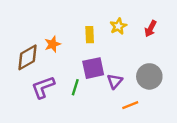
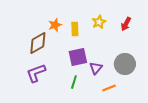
orange star: (53, 44) -> (55, 25), moved
brown diamond: (27, 57) -> (38, 43), moved
green line: (75, 87) -> (74, 82), moved

